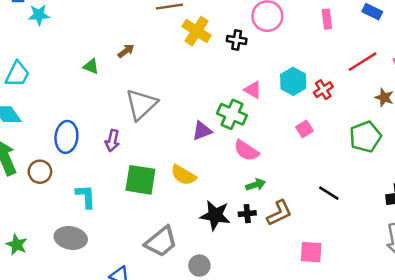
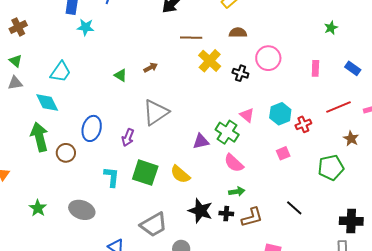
cyan L-shape: (86, 196) -> (112, 177), moved

